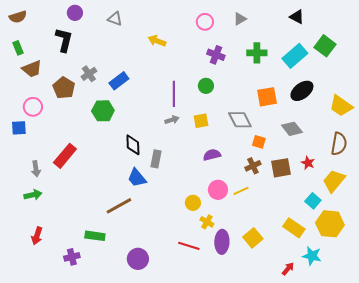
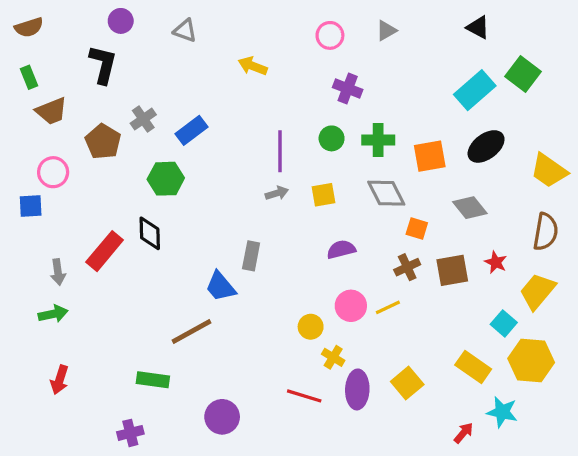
green cross: (257, 53) -> (378, 140), moved
black diamond: (133, 145) -> (150, 233), moved
purple cross: (72, 257) -> (130, 433), moved

